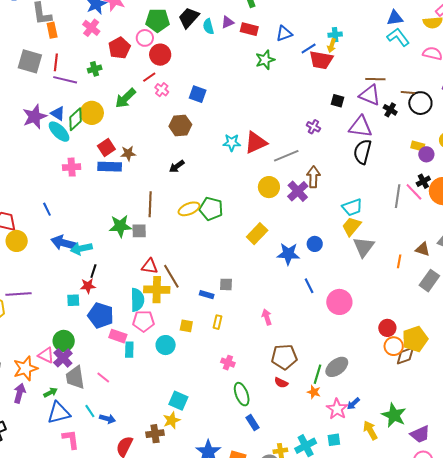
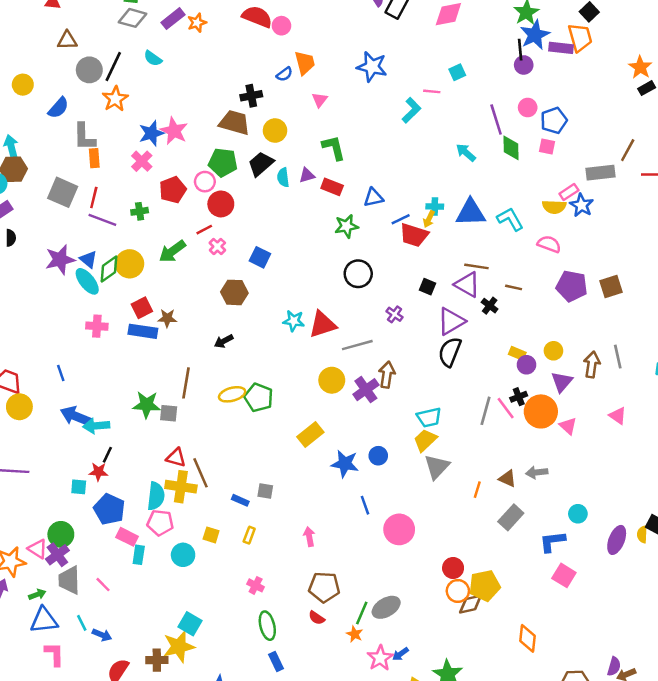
blue triangle: (395, 18) -> (471, 213), moved, size x1.5
black circle: (420, 103) -> (358, 274), moved
purple triangle: (360, 127) -> (451, 321), turned -45
yellow star: (172, 420) -> (179, 647), size x1.5

